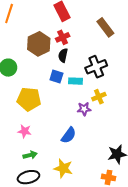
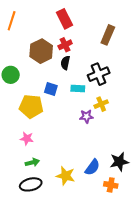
brown rectangle: (105, 27) -> (108, 35), turned 60
blue square: (56, 77) -> (51, 89), moved
blue semicircle: (69, 135) -> (92, 167), moved

